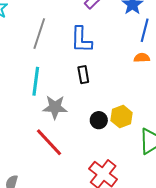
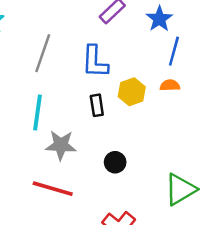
yellow hexagon: (121, 117) -> (132, 92), moved
red line: (49, 142) -> (53, 189), turned -32

